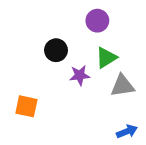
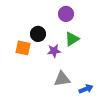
gray triangle: (122, 86) -> (62, 79), moved
orange square: (26, 106) -> (23, 48), moved

